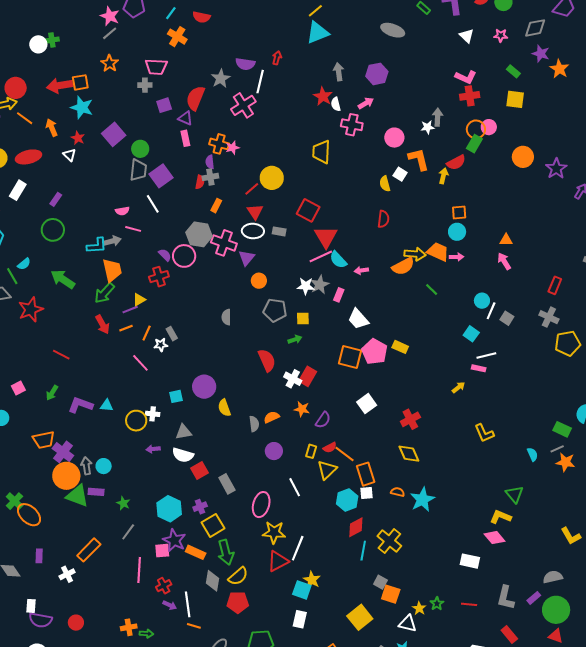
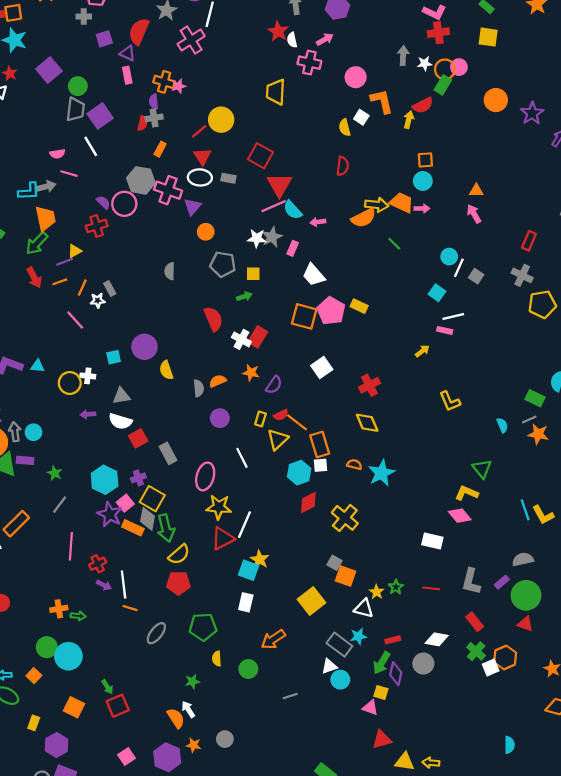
white star: (427, 127) -> (425, 63), moved
yellow square: (213, 525) -> (152, 499), turned -30
pink square: (162, 551) -> (125, 503), moved, turned -35
cyan line: (363, 551) -> (525, 510), moved, turned -30
gray diamond: (212, 581) -> (147, 519), moved

